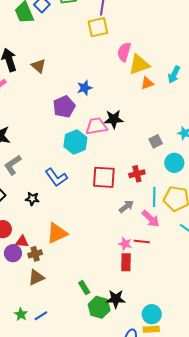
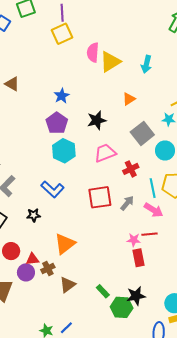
orange triangle: (147, 83) -> (129, 99), moved
purple pentagon: (64, 107) -> (57, 123), moved
pink trapezoid: (96, 126) -> (105, 153), moved
gray square: (156, 141) -> (142, 133), size x1.6
red square: (104, 177) -> (100, 197), moved
brown triangle: (36, 277) -> (68, 285), moved

